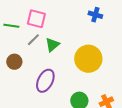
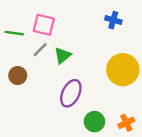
yellow circle: (88, 59) -> (123, 70), moved
purple ellipse: (45, 81) -> (71, 93), moved

